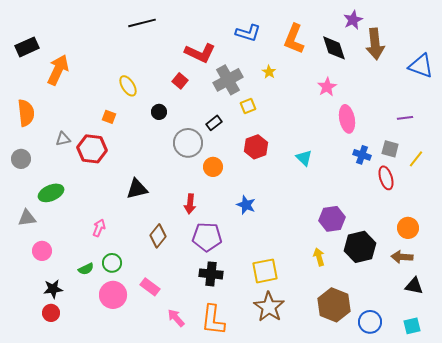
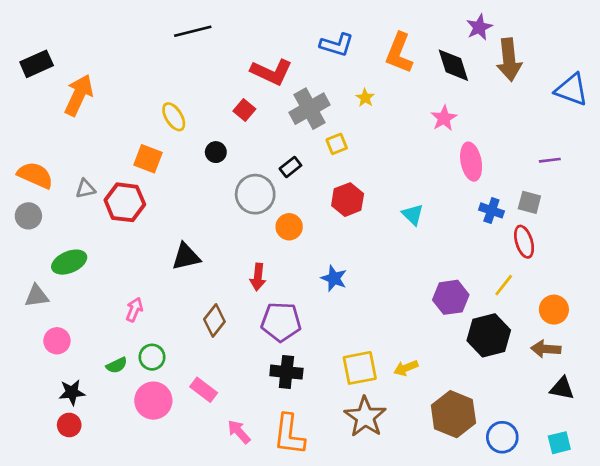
orange semicircle: (26, 113) -> (35, 175), moved, turned -60
orange square: (109, 117) -> (148, 159), size x1.5
yellow line: (416, 159) -> (504, 285), moved
yellow arrow: (319, 257) -> (406, 368), moved, turned -96

